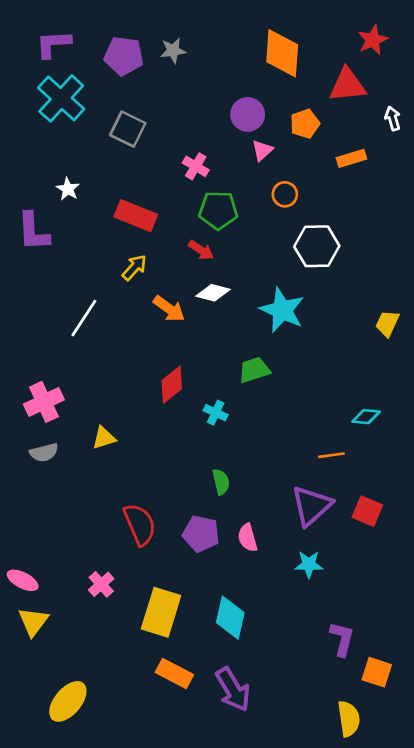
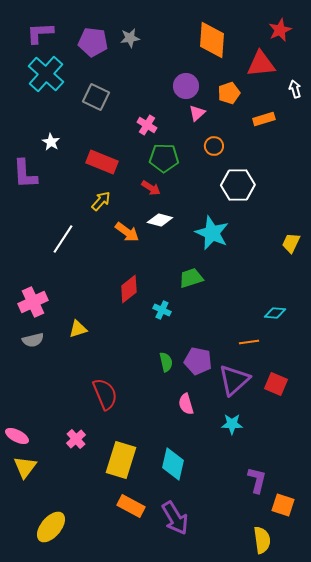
purple pentagon: (201, 534) -> (198, 361), moved

